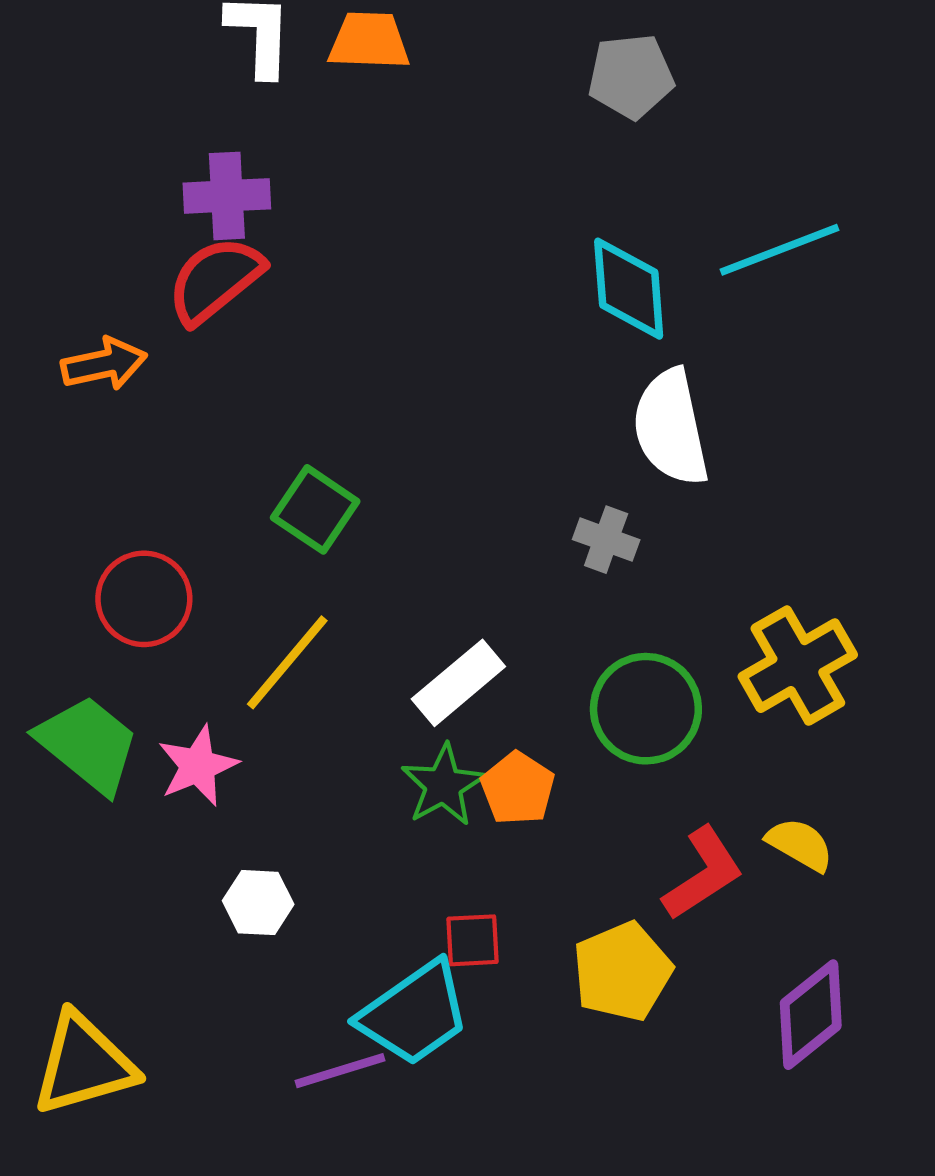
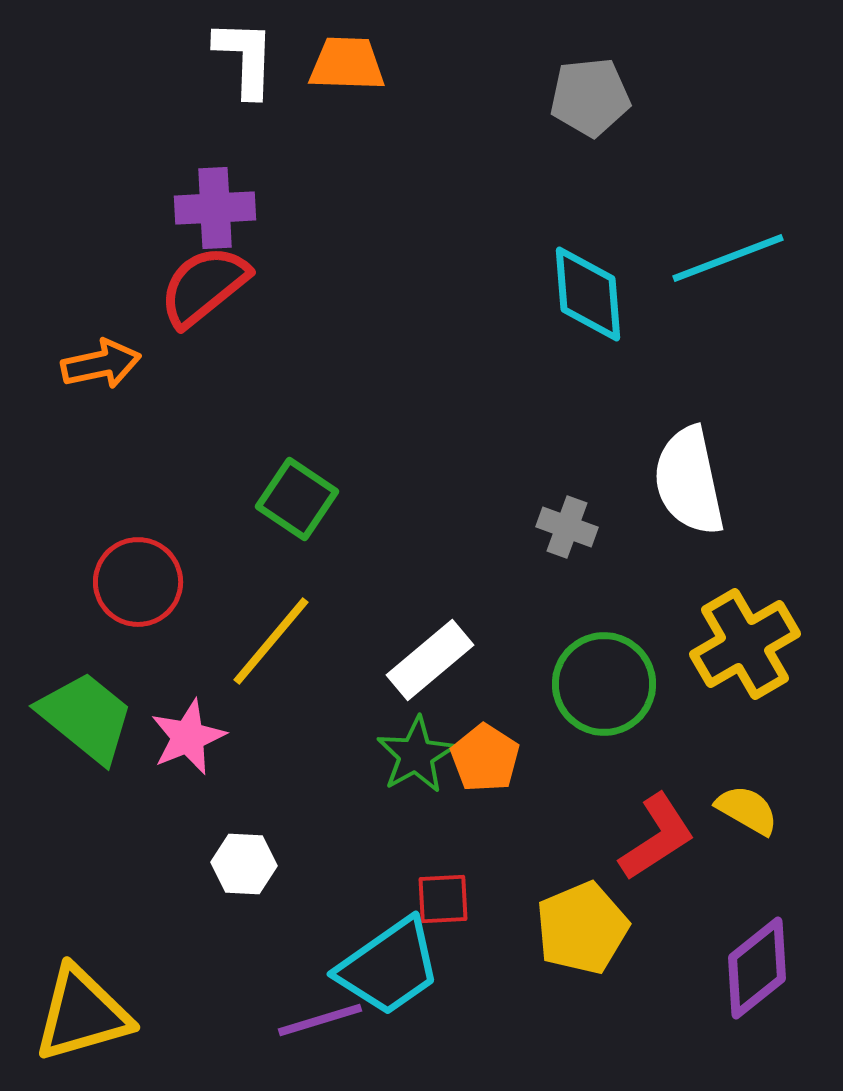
white semicircle: (671, 428) -> (689, 481), moved

